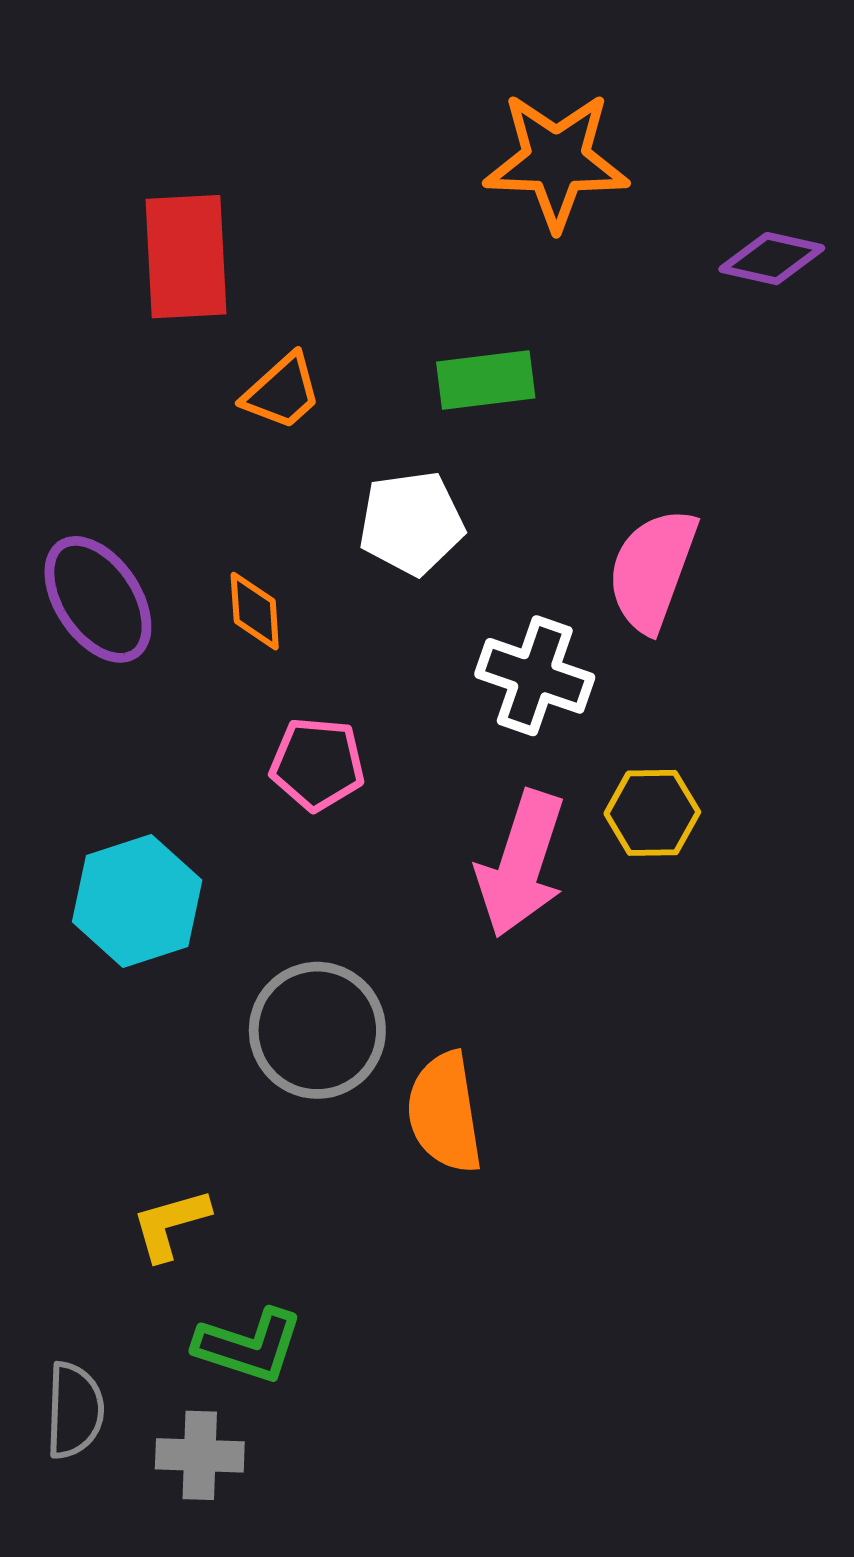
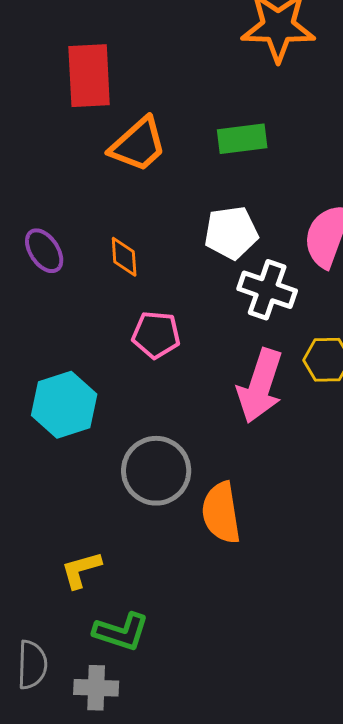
orange trapezoid: (282, 392) -> (138, 145), size x1.4
white pentagon: (411, 523) -> (231, 233), moved
purple ellipse: (98, 599) -> (44, 251), size x0.7

